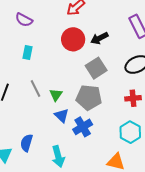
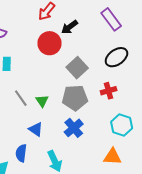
black arrow: (99, 38) -> (70, 27), moved
red cross: (133, 98) -> (109, 91), moved
blue triangle: (62, 116) -> (36, 129), moved

